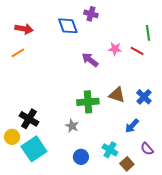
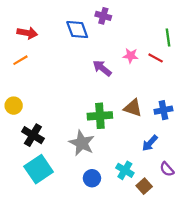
blue cross: (144, 97) -> (163, 110), turned 35
gray star: (72, 126) -> (82, 143), size x1.6
yellow circle: (12, 137) -> (14, 106), moved

